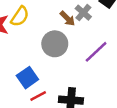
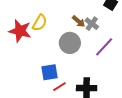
gray cross: (83, 13) -> (92, 24), moved
blue square: (27, 78) -> (50, 72), turned 30

